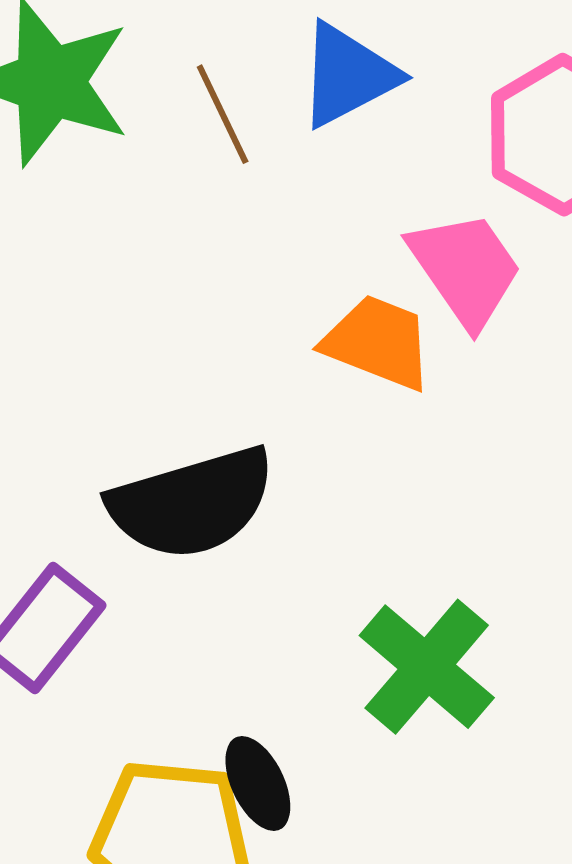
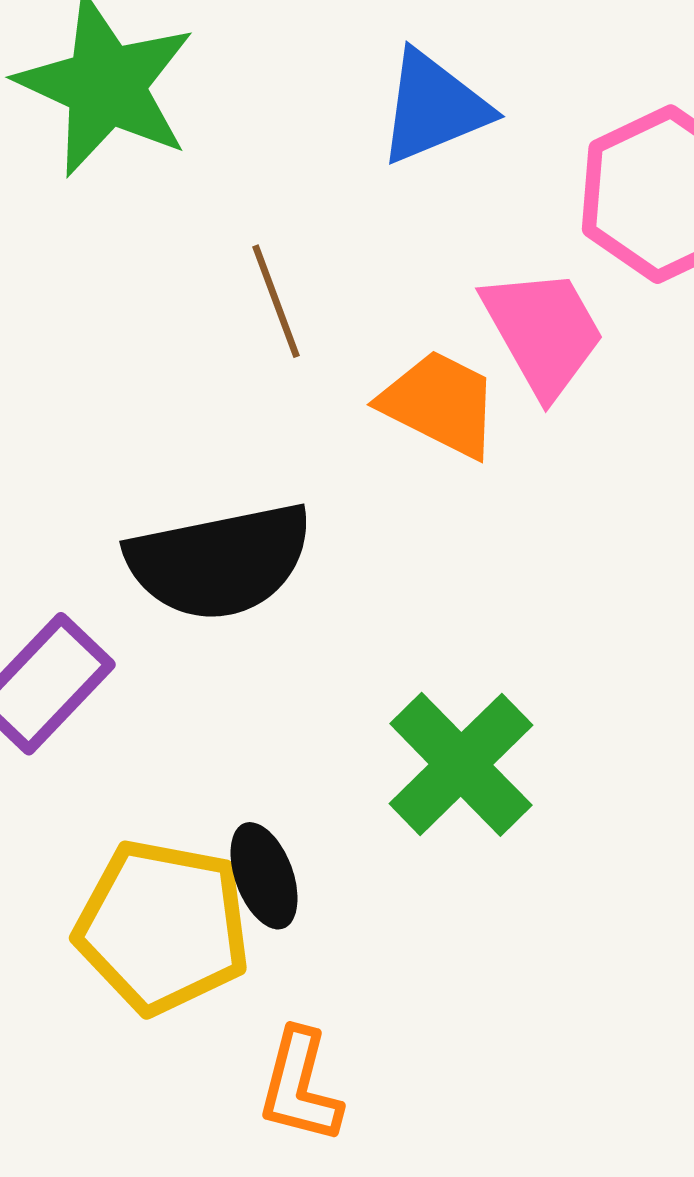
brown line: (223, 114) -> (276, 301), moved

